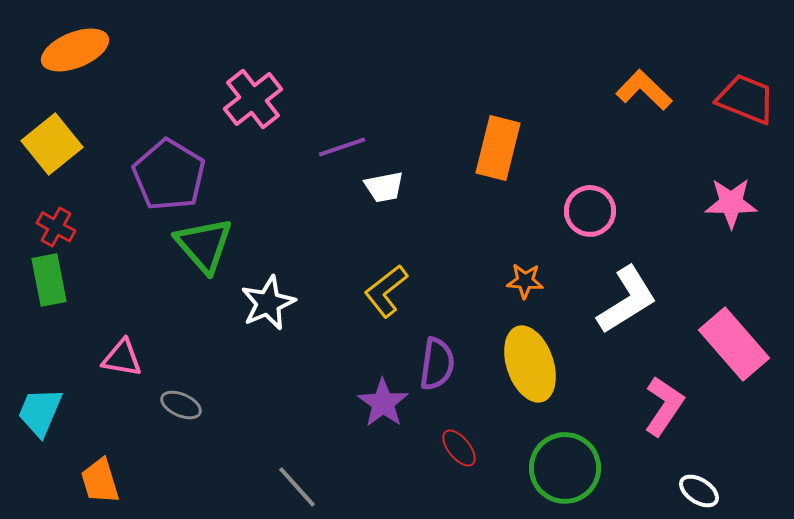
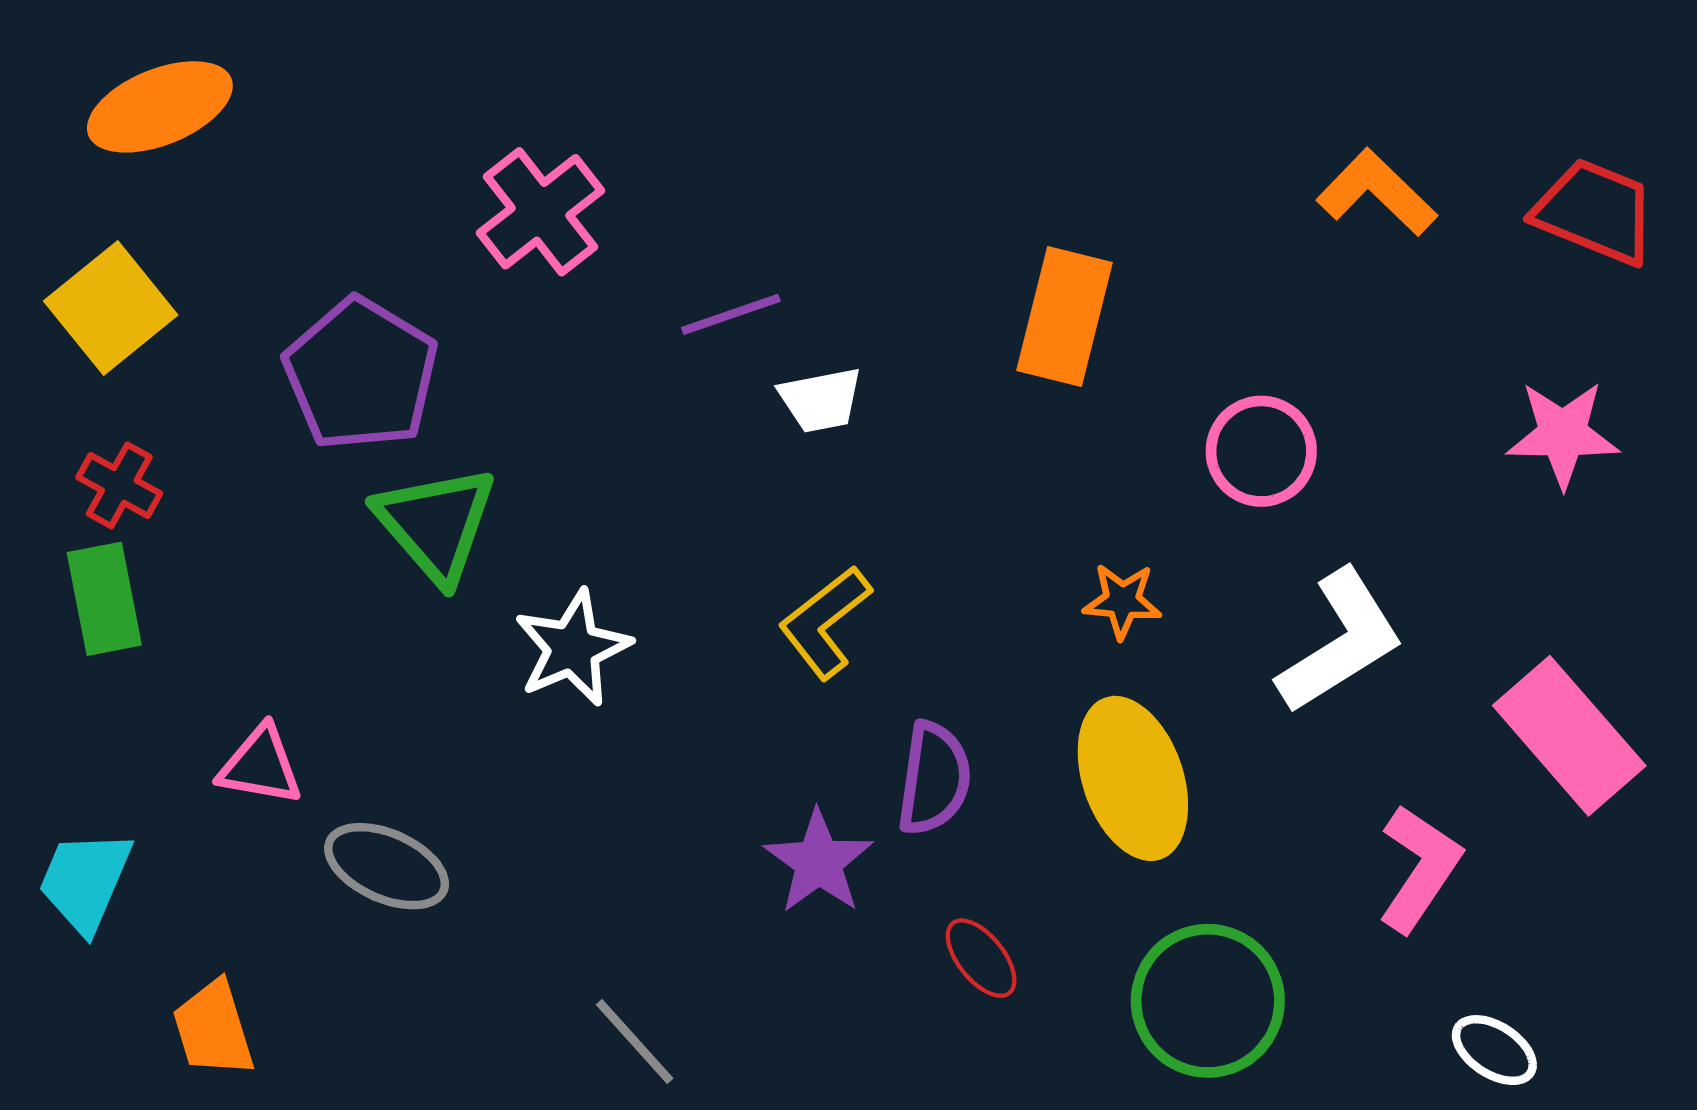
gray ellipse: (181, 405) -> (387, 866), size x1.4

